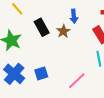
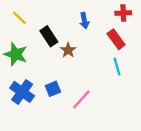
brown star: (63, 31) -> (68, 50), moved
pink line: (77, 81) -> (81, 99), moved

